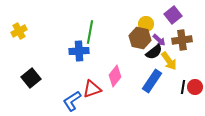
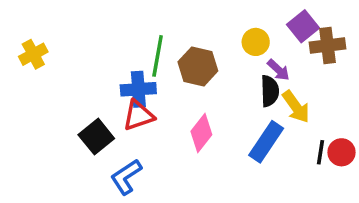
brown hexagon: (140, 38) -> (198, 66), moved
brown cross: (182, 40) -> (327, 45), moved
black semicircle: (154, 52) -> (270, 91), turned -54
black square: (31, 78) -> (96, 137), moved
red triangle: (92, 89) -> (138, 116), moved

